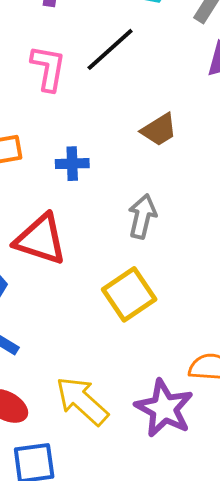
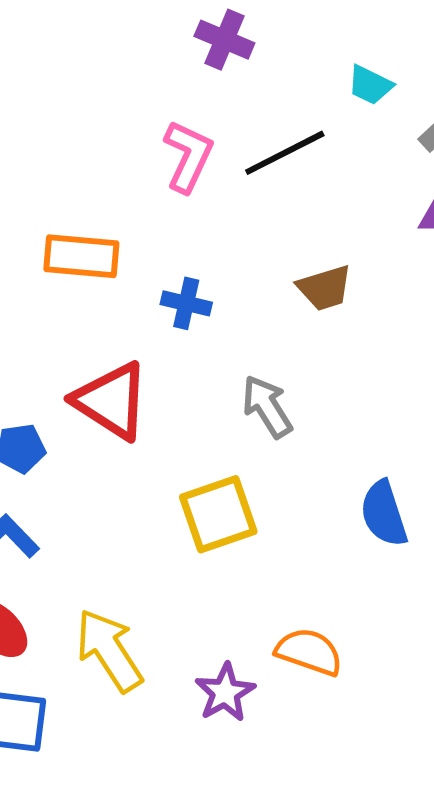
gray arrow: (142, 216) -> (267, 407), turned -60
purple star: (164, 408) -> (225, 693), size x0.7

